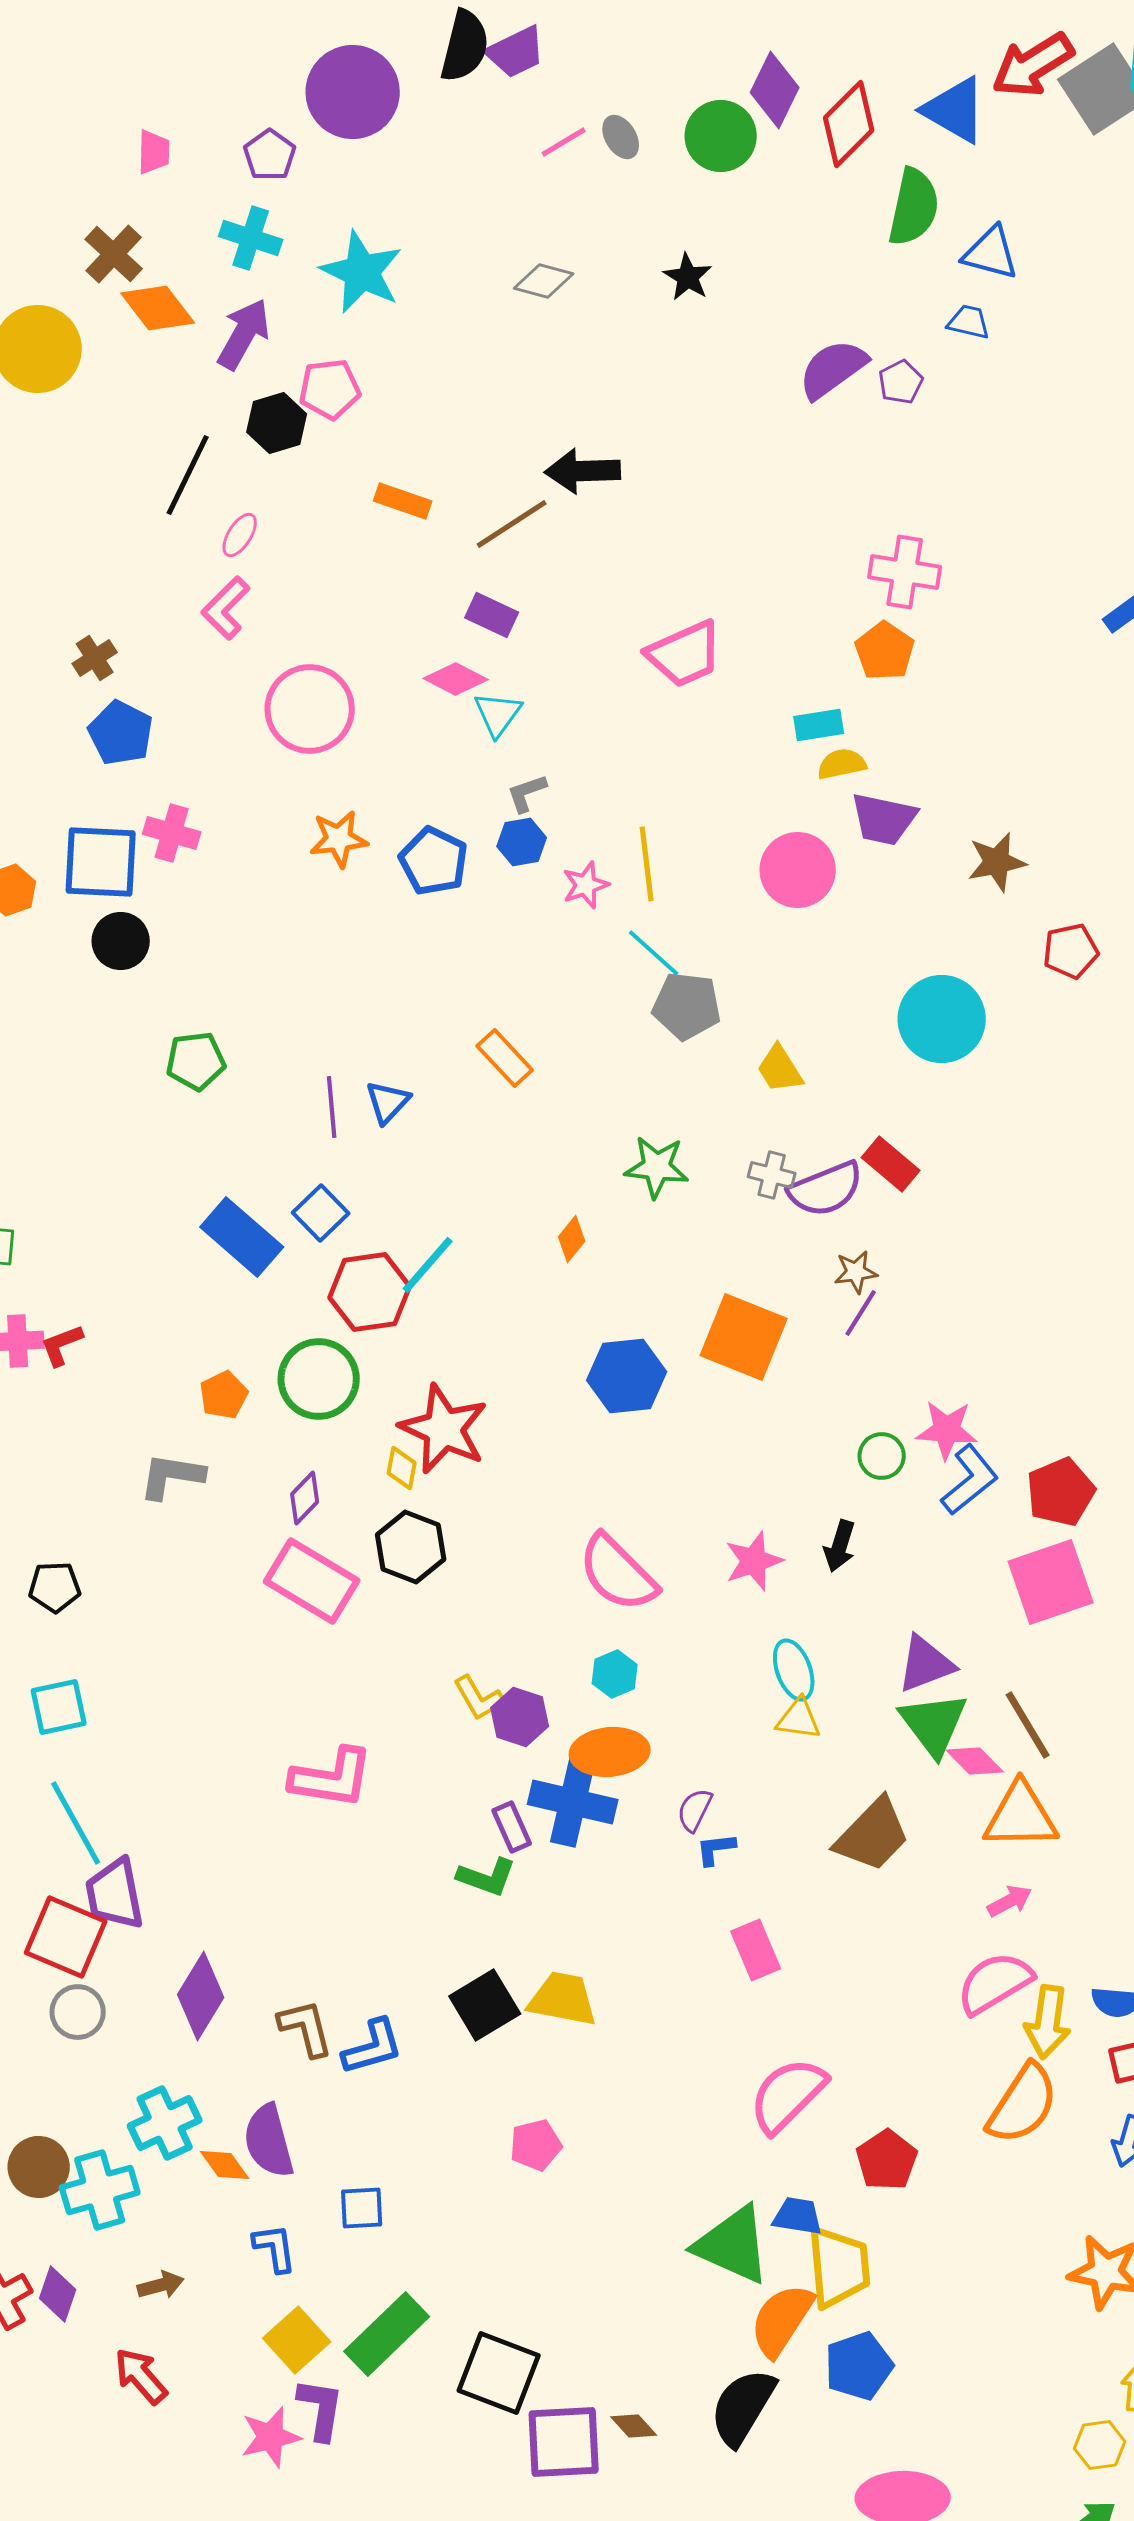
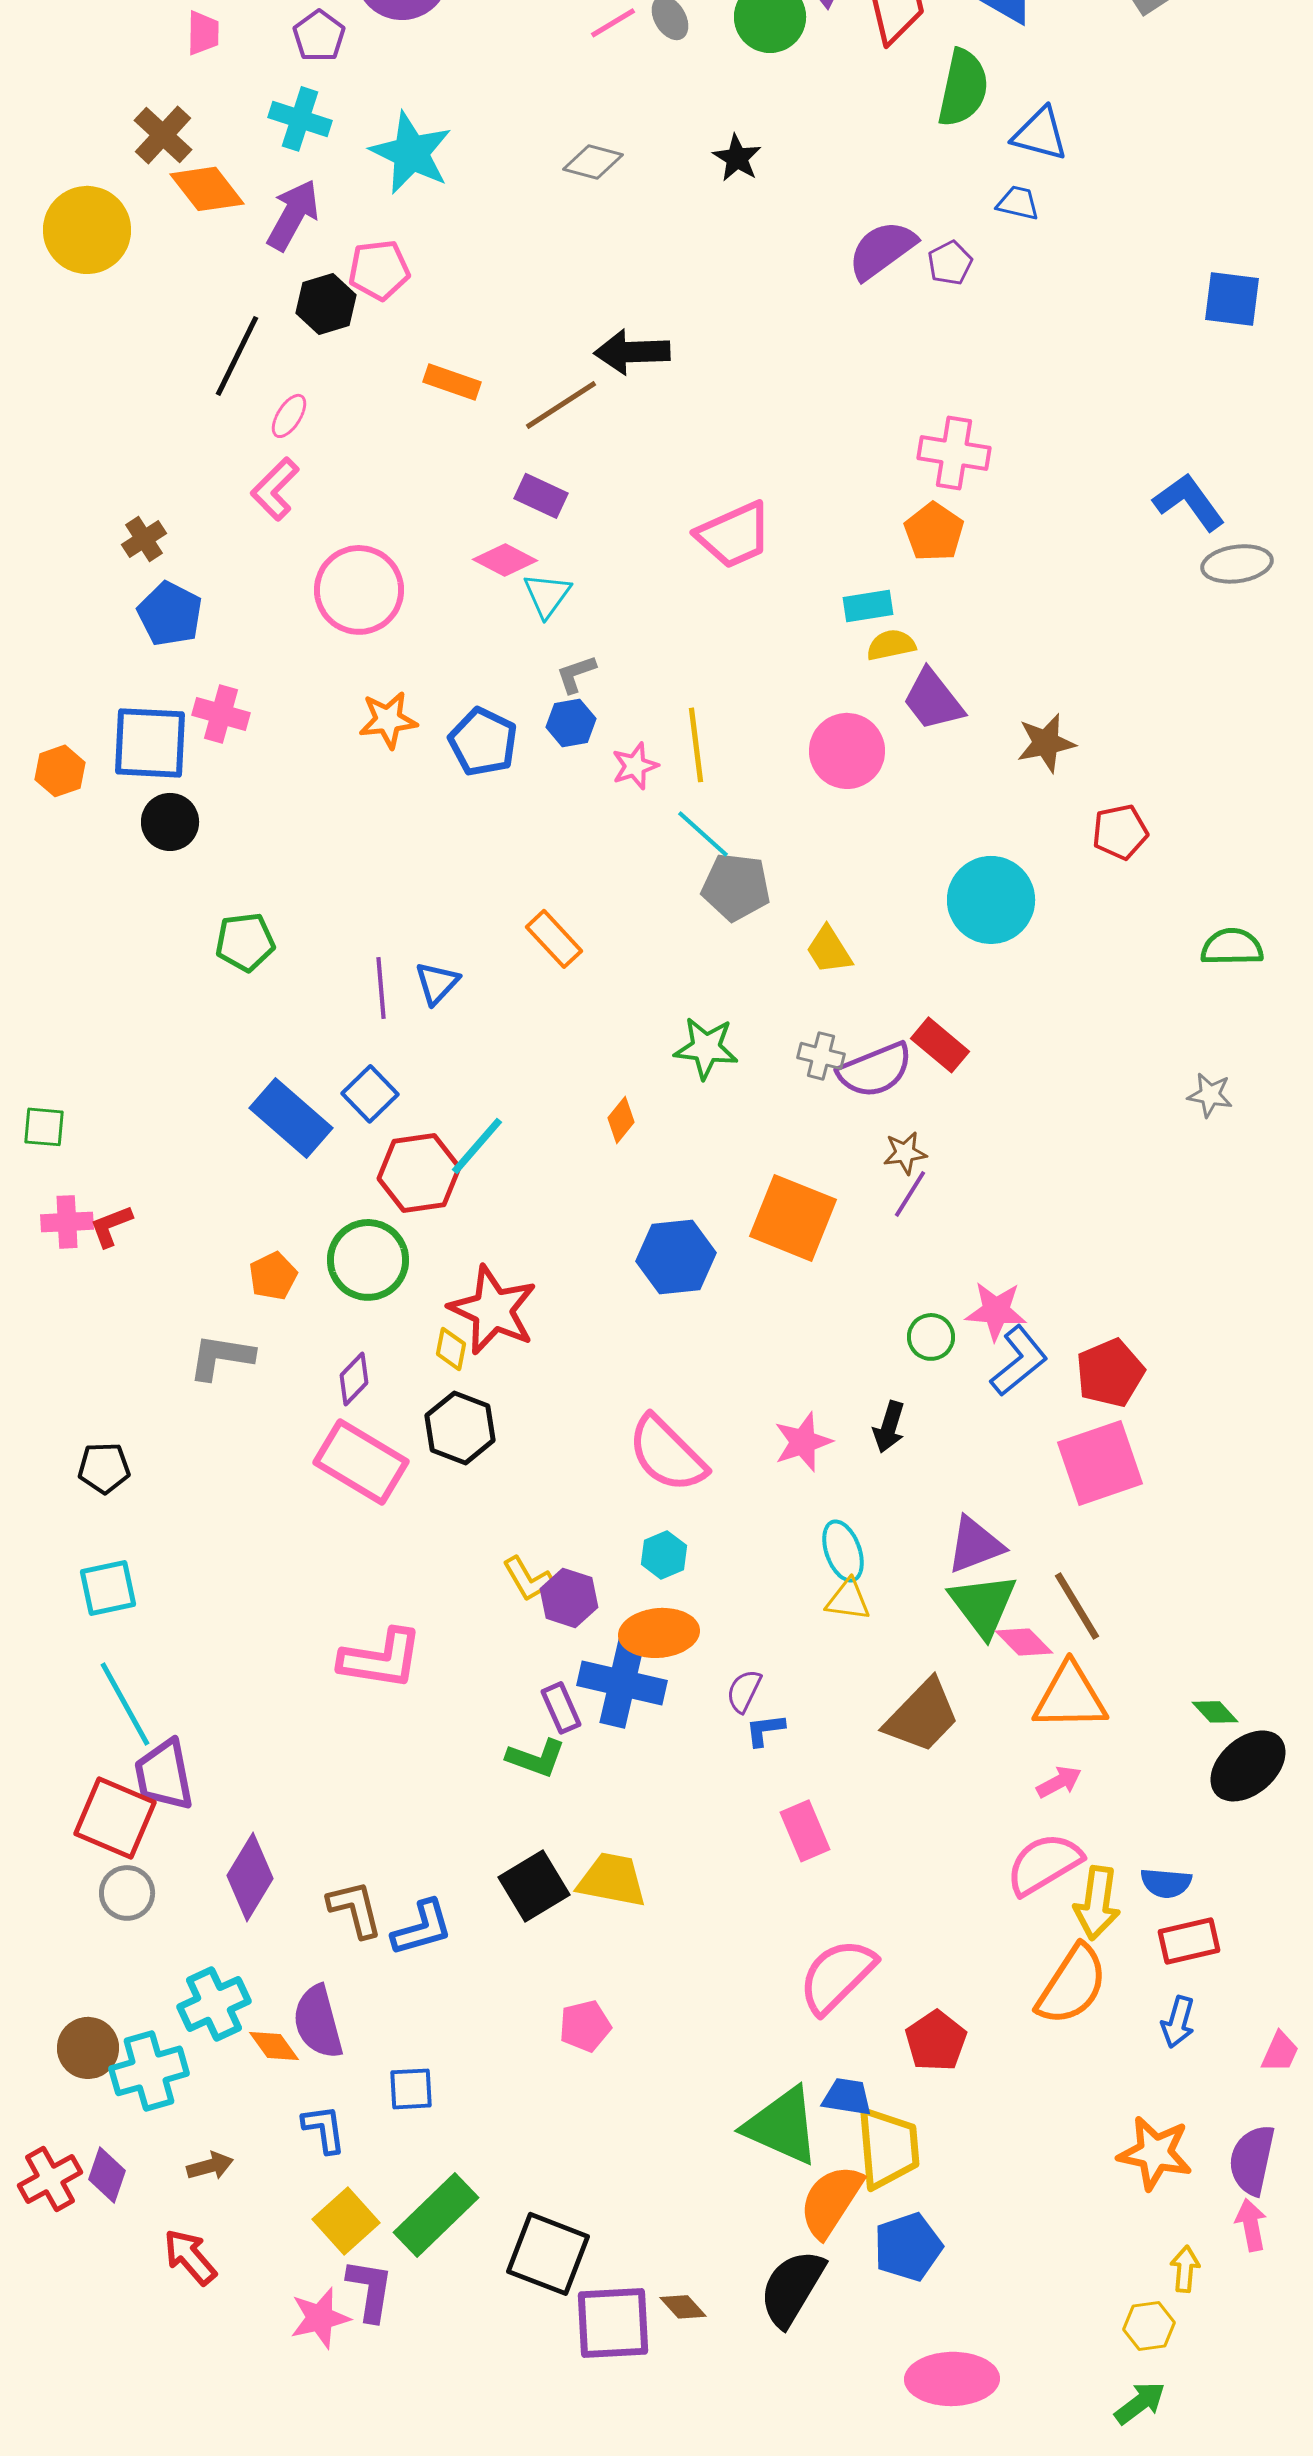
purple trapezoid: (884, 819) -> (933, 700), turned 40

